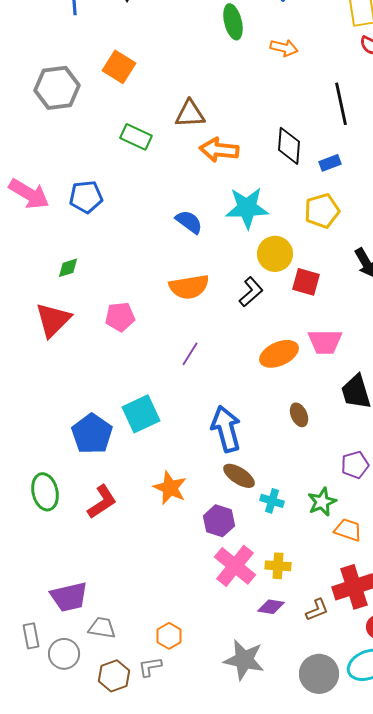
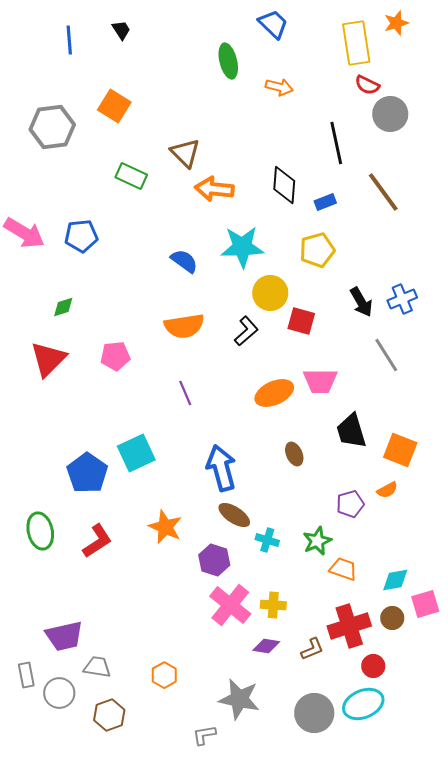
brown triangle: (190, 114) -> (185, 153), turned 48
purple line: (190, 354) -> (185, 393), turned -55
gray L-shape: (150, 667) -> (204, 735), moved

